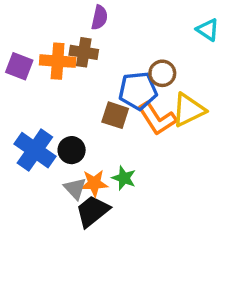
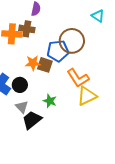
brown circle: (162, 73) -> (72, 41), size x1.6
yellow triangle: (188, 110) -> (87, 96), moved
orange L-shape: (157, 119) -> (78, 78), moved
orange star: (94, 183) -> (33, 63), moved

